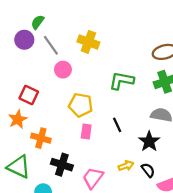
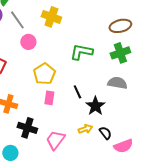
yellow pentagon: (81, 105) -> (44, 74), turned 30
black star: (149, 141) -> (95, 106), moved

